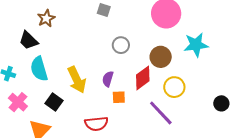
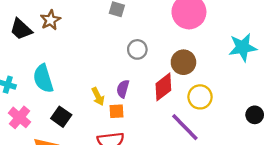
black trapezoid: (28, 40) -> (21, 29), moved
cyan star: (196, 45) -> (243, 47), moved
yellow arrow: (77, 80) -> (98, 96), moved, size x0.6
orange square: (119, 97) -> (116, 111), moved

